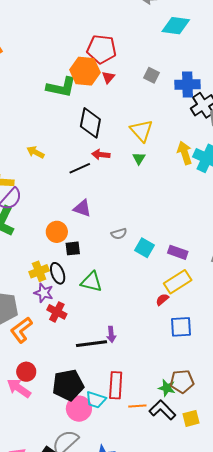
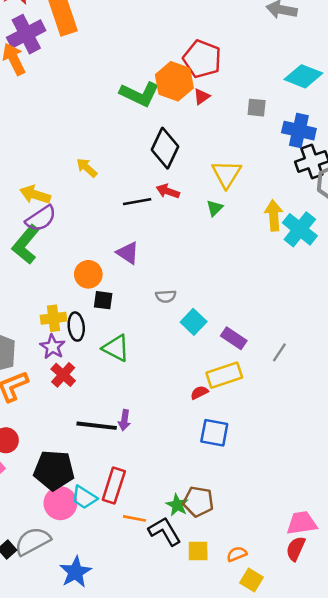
cyan diamond: (176, 26) -> (303, 76), moved
gray square: (152, 75) -> (257, 108), turned -35

